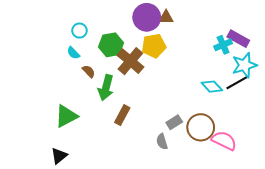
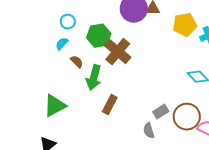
yellow pentagon: (154, 46) -> (185, 25), moved
cyan semicircle: (73, 53) -> (62, 44), turned 88

